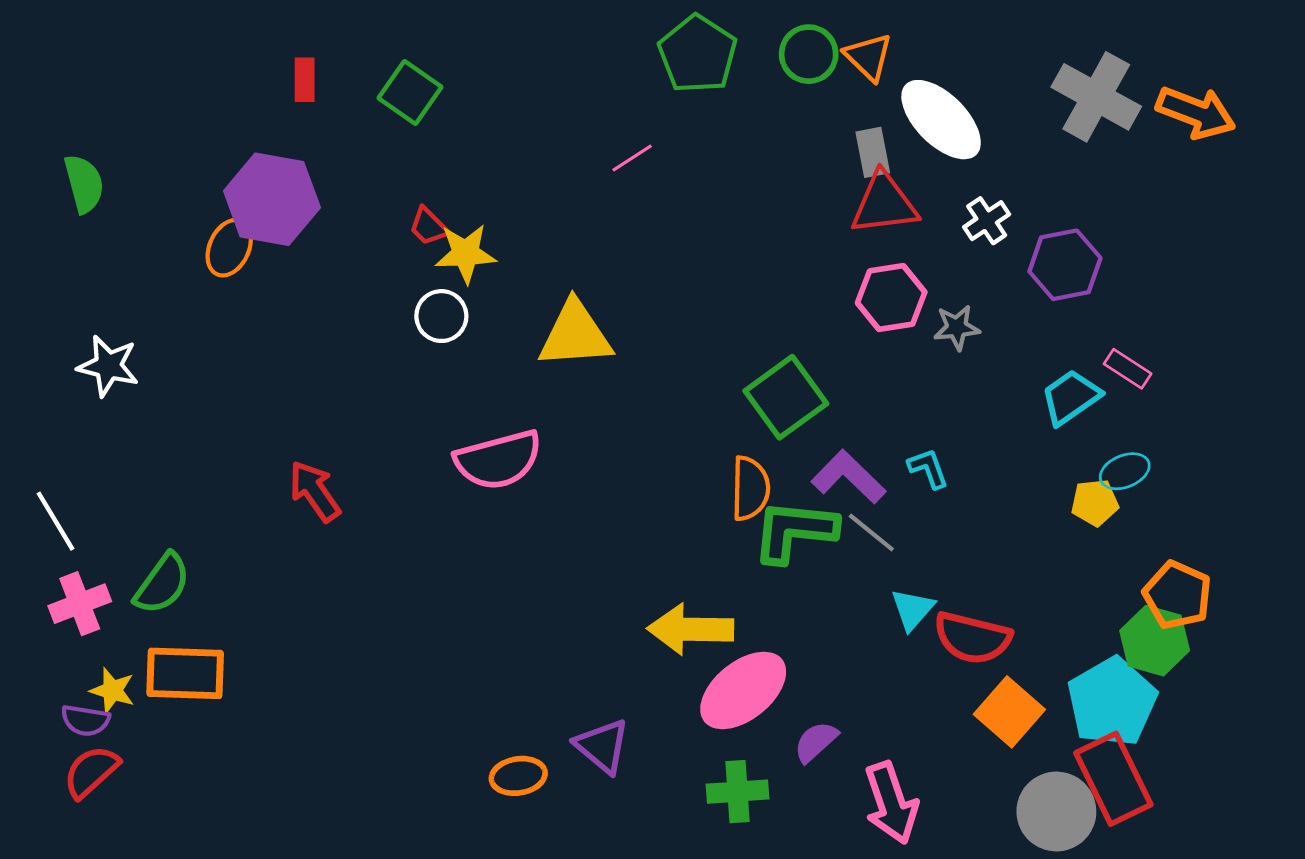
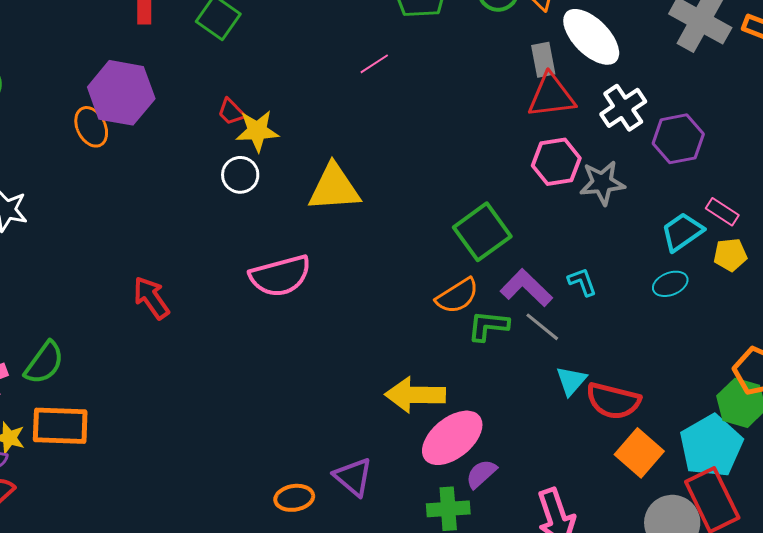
white cross: (987, 221) -> (623, 108), size x1.4
orange ellipse: (229, 248) -> (91, 127), turned -51
gray star: (957, 327) -> (602, 183), size x1.4
cyan ellipse: (1125, 471) -> (670, 284), moved
orange semicircle: (750, 488) -> (457, 296), turned 57
yellow pentagon: (1095, 503) -> (730, 255), moved
green L-shape: (794, 531) -> (488, 326), size x0.7
purple semicircle: (816, 742) -> (481, 474), moved

